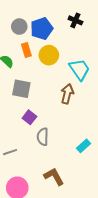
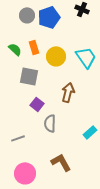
orange rectangle: (26, 50) -> (34, 47), moved
yellow circle: (49, 55) -> (56, 56), moved
brown arrow: (67, 94) -> (68, 92), moved

